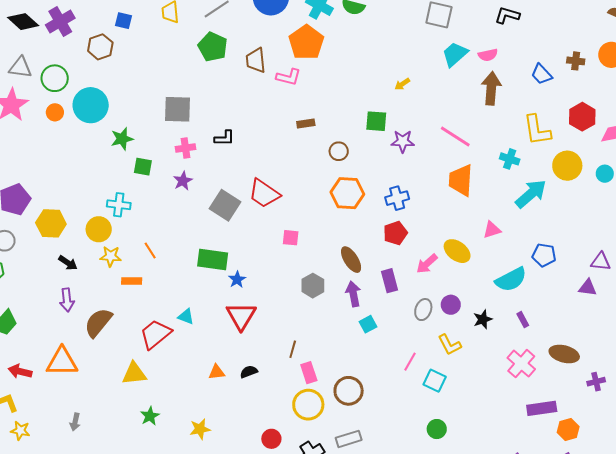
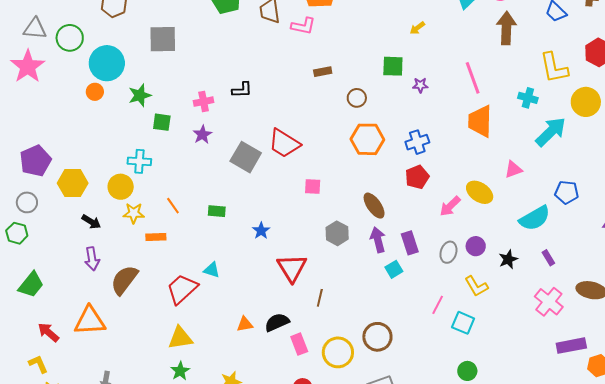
gray square: (178, 109) -> (163, 39), moved
orange circle: (55, 112) -> (95, 92), moved
pink line: (455, 137) -> (473, 78), turned 40
purple star: (403, 141) -> (420, 85), size x0.7
green rectangle: (213, 259) -> (217, 211), moved, size x0.6
purple rectangle: (389, 281) -> (410, 243), moved
red triangle: (241, 316) -> (292, 268), moved
red arrow: (20, 371) -> (48, 332), turned 30
black semicircle: (249, 372) -> (277, 322), size x1.4
pink rectangle: (309, 373) -> (299, 344), moved
yellow triangle: (134, 374) -> (180, 338), moved

